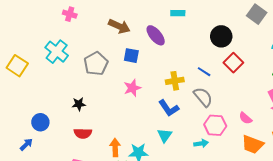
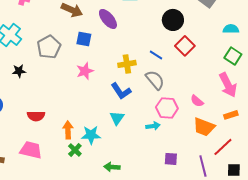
black star: (79, 104) -> (19, 71), moved

